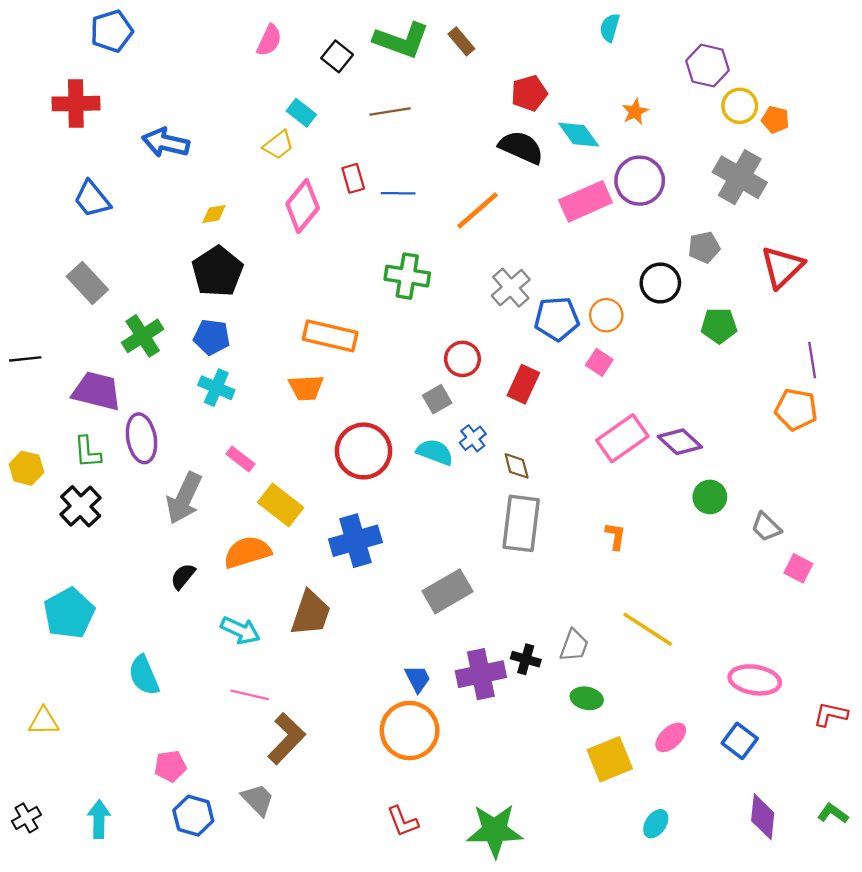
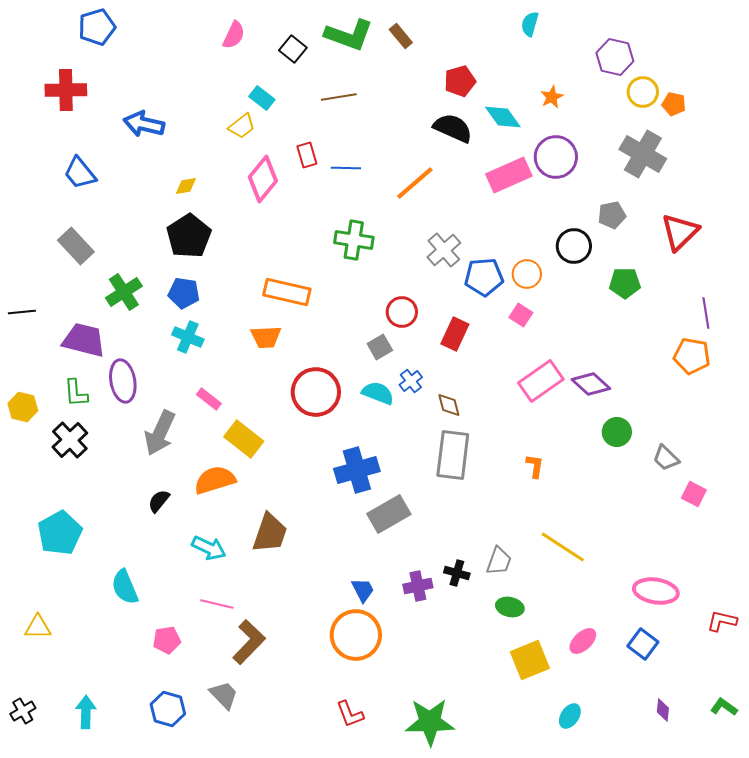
blue cross: (355, 541) -> (357, 470), moved
purple cross: (481, 674) -> (418, 586), size x0.7
pink pentagon: (170, 766) -> (167, 640), moved
purple diamond: (763, 817) -> (663, 710), size x0.6

